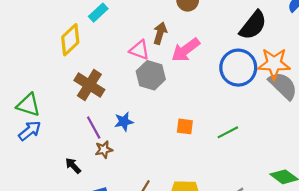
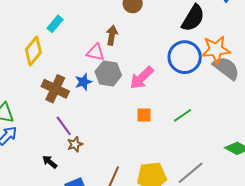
pink arrow: (186, 50) -> (142, 78), moved
blue star: (124, 122) -> (83, 82), moved

